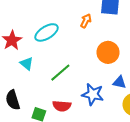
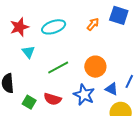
orange circle: (108, 52) -> (95, 67), moved

